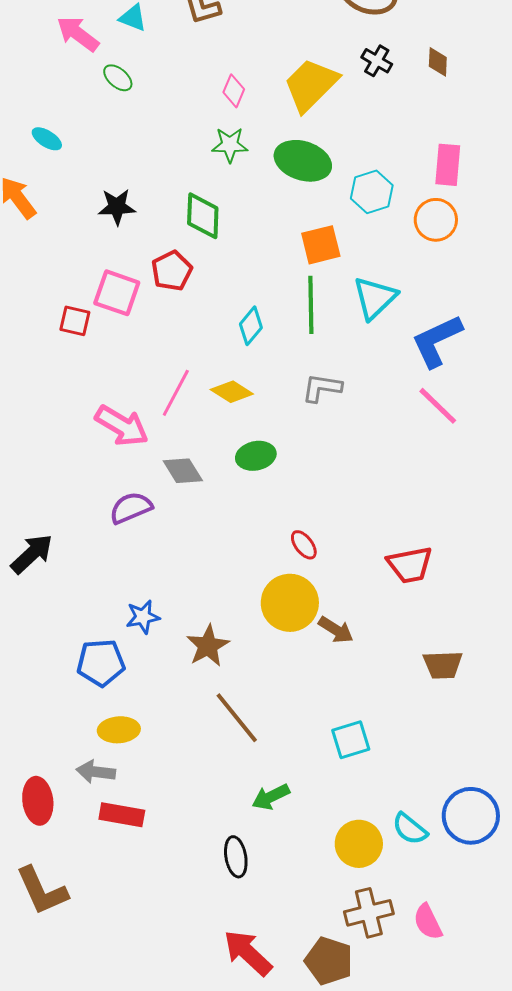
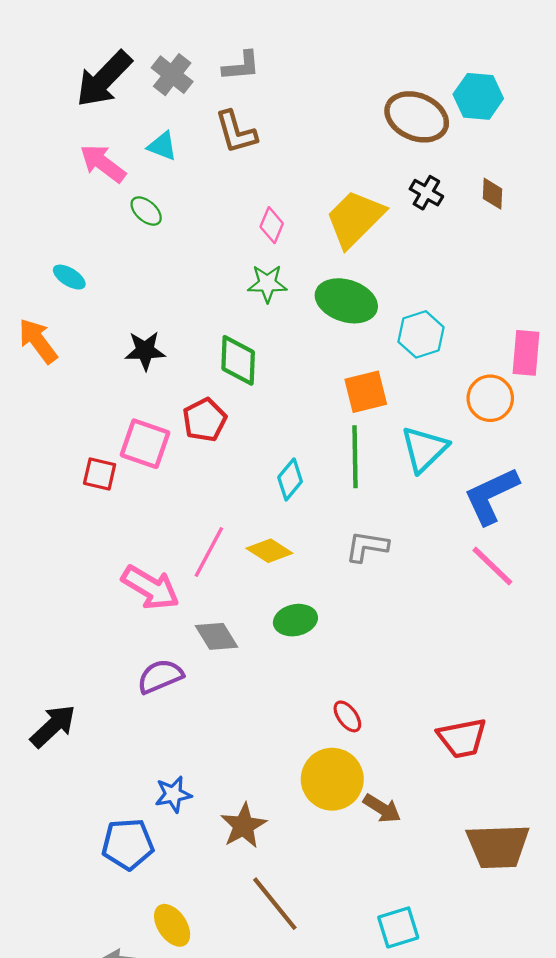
pink rectangle: (448, 165) -> (526, 353), moved
orange circle: (436, 220) -> (490, 398), moved
brown trapezoid: (443, 665) -> (498, 846), size x1.5
yellow ellipse: (119, 730) -> (172, 925), moved, turned 60

